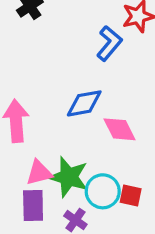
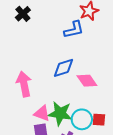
blue L-shape: (109, 43) -> (74, 30), turned 45
pink triangle: (39, 173) -> (42, 113), turned 42

